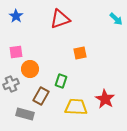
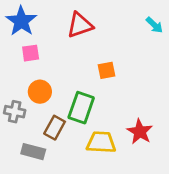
blue star: (16, 16) -> (21, 21), size x1.6
pink square: (16, 52) -> (31, 53), moved
green rectangle: (61, 81) -> (81, 108), size x1.6
gray cross: (11, 84) -> (15, 112), turned 35

